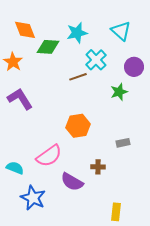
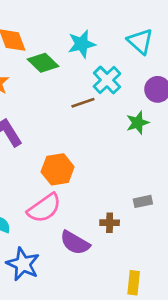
green diamond: (48, 47) -> (43, 63), turned 40
orange hexagon: (78, 126) -> (58, 169), moved
gray rectangle: (123, 143) -> (143, 201), moved

